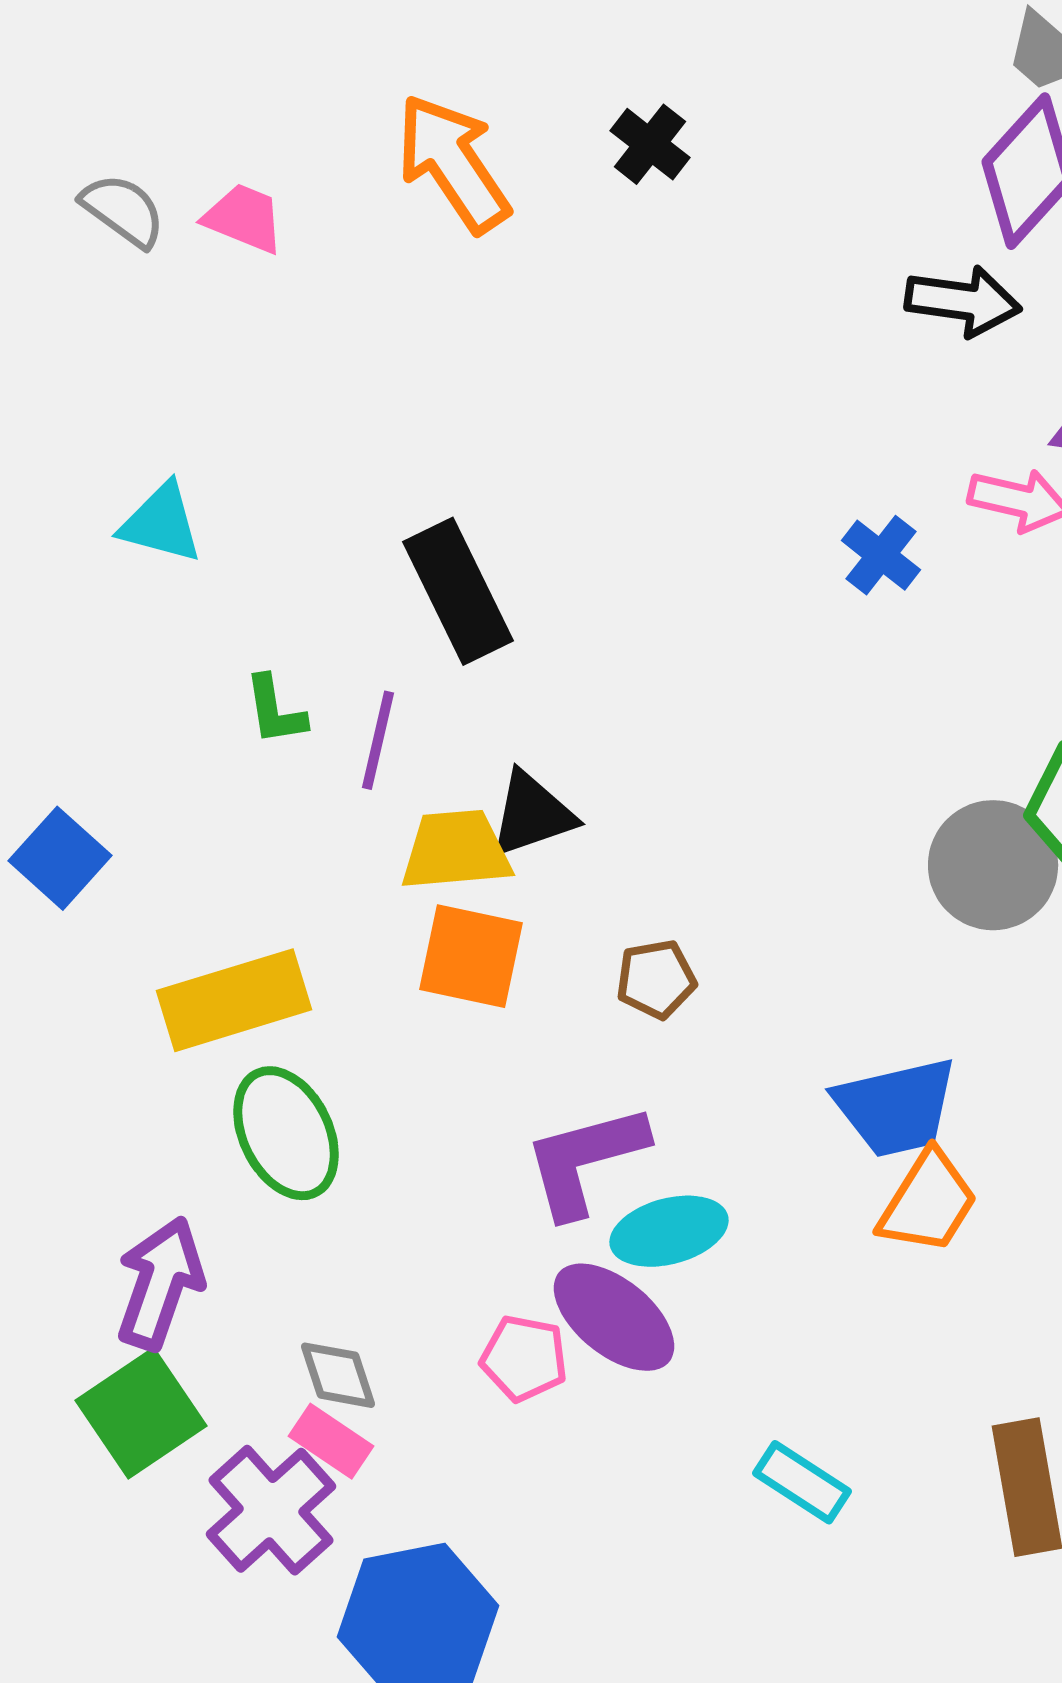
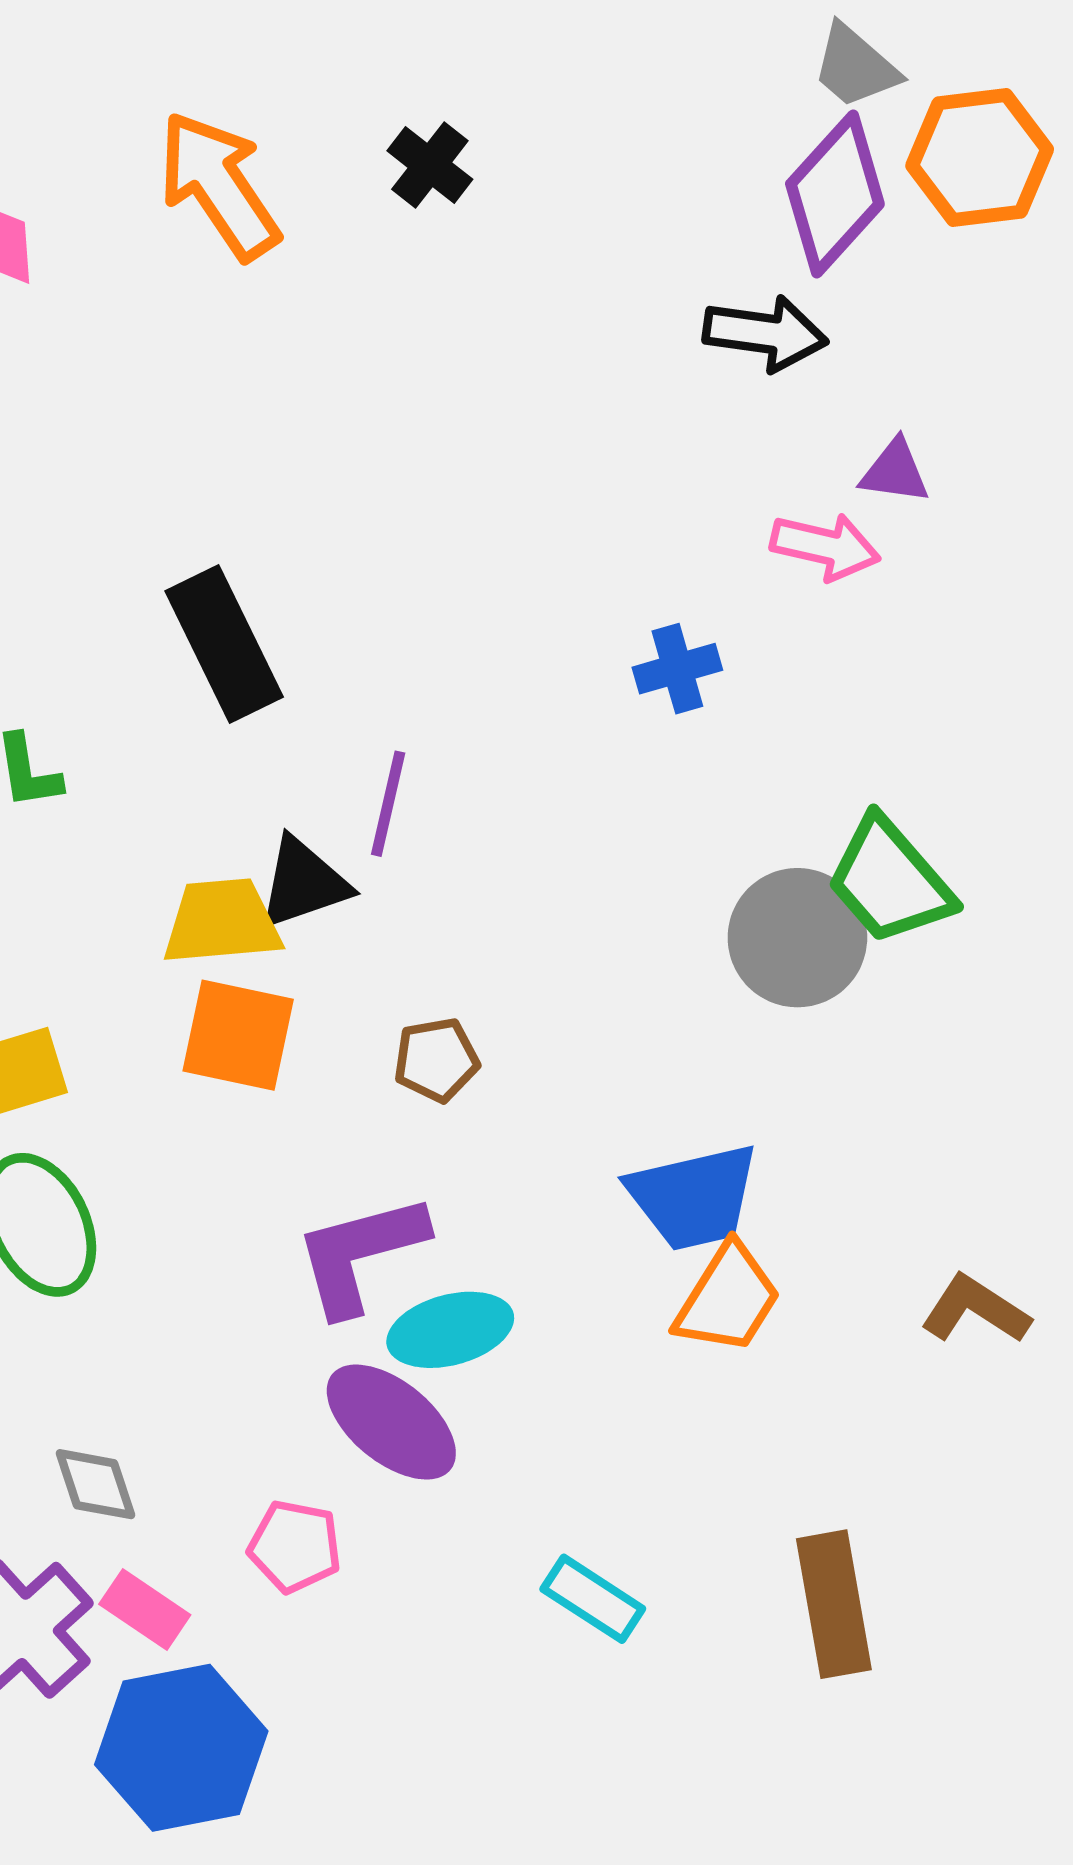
blue cross: (881, 555) -> (677, 669), moved, turned 36
purple line: (378, 740) -> (388, 804), moved
pink pentagon: (524, 1358) -> (295, 1546), moved
pink rectangle: (331, 1441) -> (145, 1610), moved

